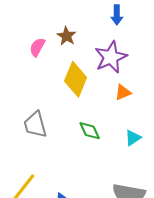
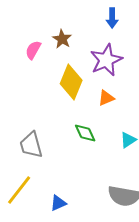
orange triangle: (123, 92) -> (106, 98), moved
gray trapezoid: (35, 125) -> (31, 145), moved

